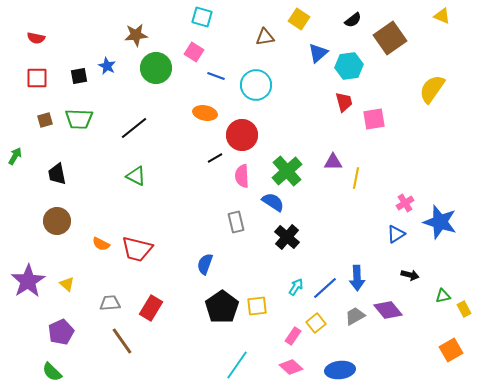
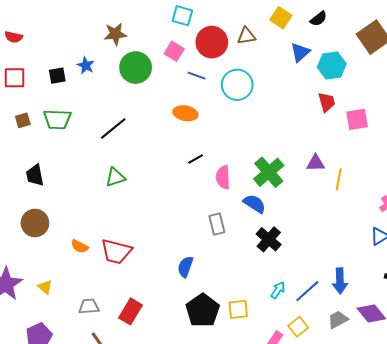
black semicircle: (353, 20) -> (319, 19), moved
red circle: (242, 135) -> (212, 42), moved
green triangle: (136, 176) -> (115, 177), turned -45

